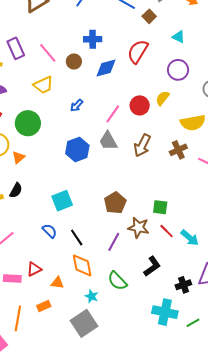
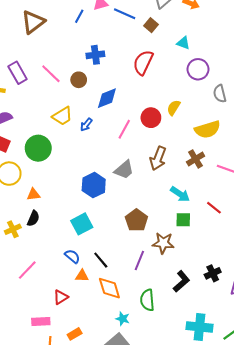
blue diamond: (106, 68) -> (107, 98), moved
purple circle: (178, 70) -> (198, 69), moved
yellow trapezoid: (43, 85) -> (62, 116), moved
gray trapezoid: (108, 141) -> (124, 170), moved, turned -95
blue hexagon: (77, 149) -> (94, 185), moved
orange triangle: (18, 157) -> (34, 194), moved, turned 40
red line: (167, 231) -> (214, 208), moved
cyan arrow: (190, 238) -> (180, 194), moved
pink rectangle: (12, 278) -> (41, 321), moved
green semicircle: (117, 281) -> (147, 300), turned 45
orange triangle: (57, 283) -> (82, 276), moved
black cross: (183, 285) -> (213, 273), moved

